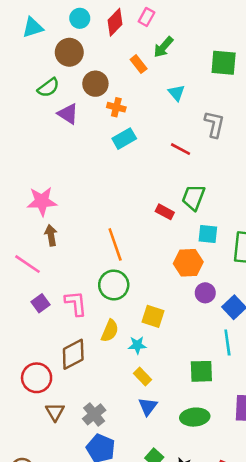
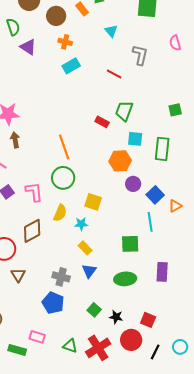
brown circle: (95, 84) -> (56, 16), moved
green semicircle: (48, 88) -> (13, 27), turned -72
gray cross: (94, 414) -> (61, 277), moved, turned -36

